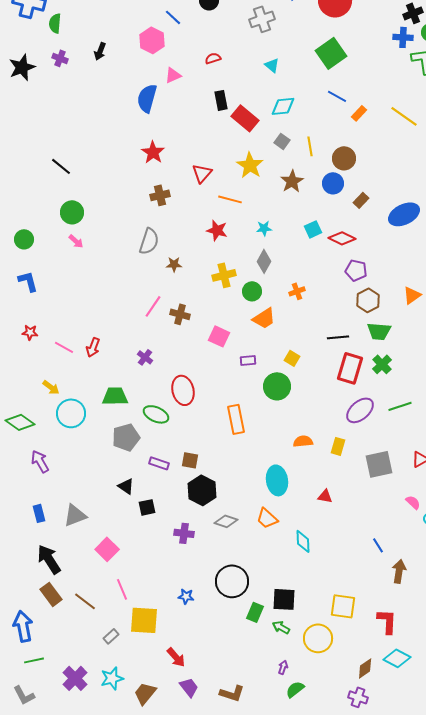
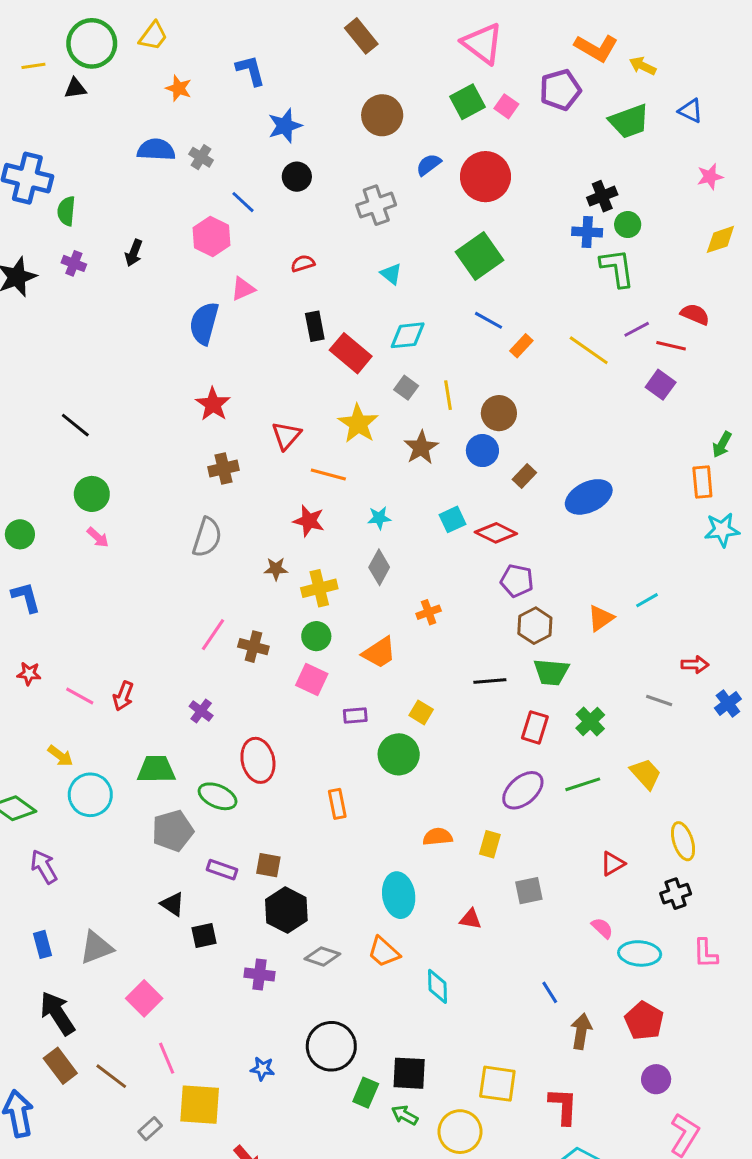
brown star: (174, 264) -> (276, 569), moved
green circle: (252, 291) -> (316, 636), moved
green cross: (382, 364) -> (590, 721), moved
red rectangle: (350, 368) -> (535, 727), moved, size x0.7
orange rectangle: (236, 419) -> (337, 804), size x0.7
gray square: (379, 464) -> (529, 891), moved, size x0.7

